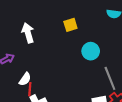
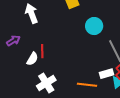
red line: (30, 89) -> (42, 51), moved

